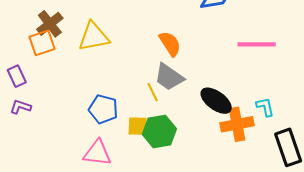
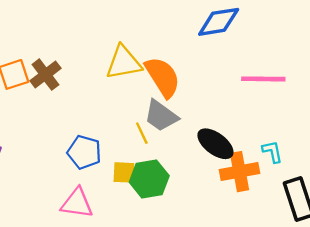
brown cross: (50, 24) -> (45, 75), moved
yellow triangle: (94, 37) -> (124, 63), moved
orange semicircle: (170, 44) -> (163, 77), size x1.4

